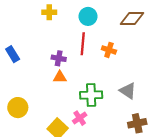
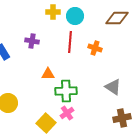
yellow cross: (49, 12) -> (53, 12), moved
purple cross: (59, 58) -> (32, 41), moved
green cross: (91, 95) -> (66, 91), moved

